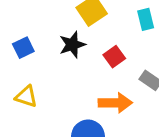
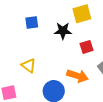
yellow triangle: (26, 97) -> (29, 66), moved

